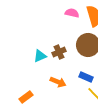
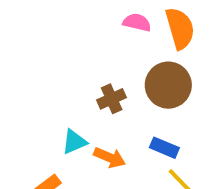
cyan triangle: (40, 56) -> (74, 142), moved

